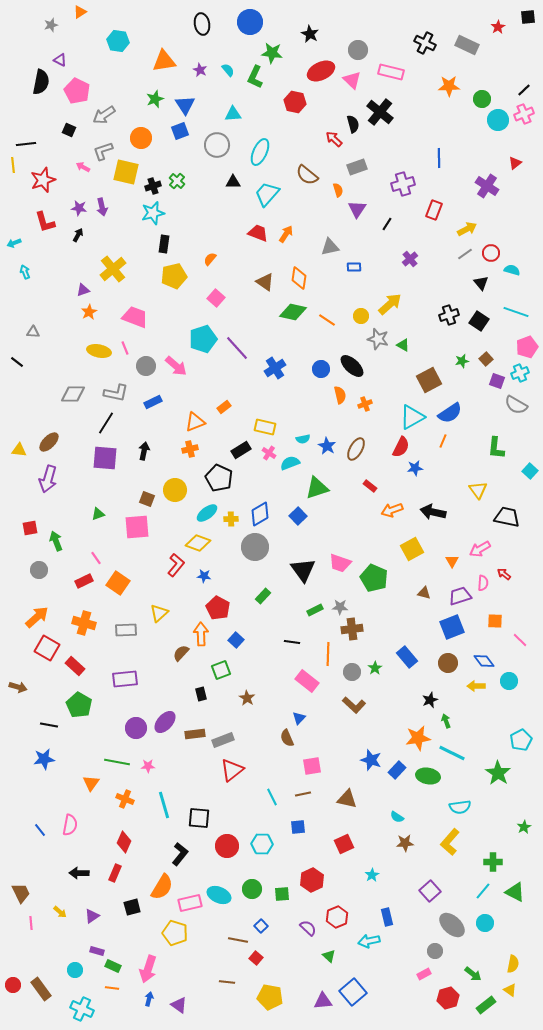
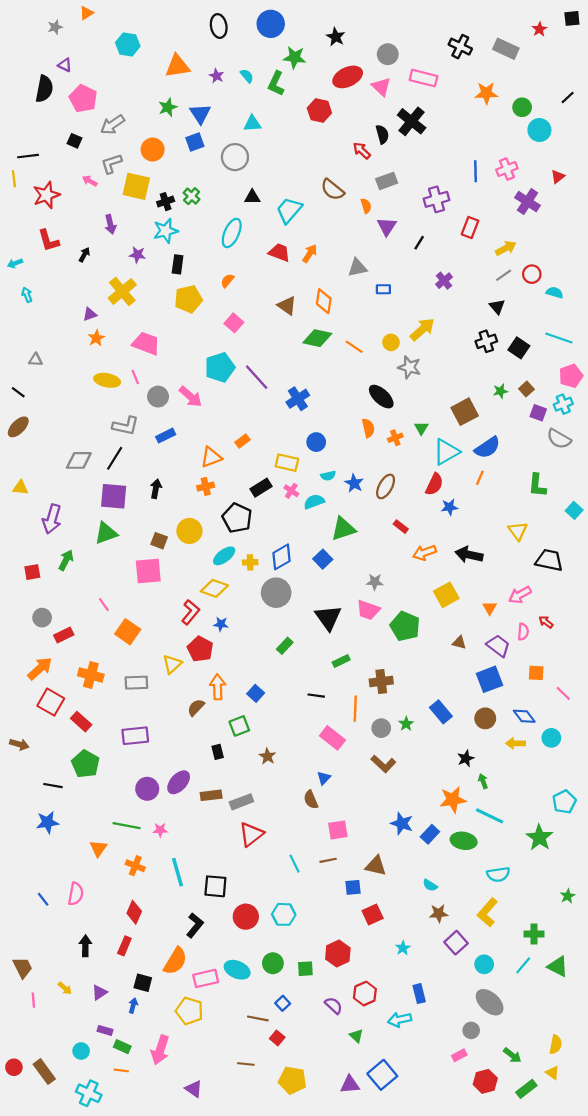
pink cross: (524, 114) -> (507, 169), moved
cyan ellipse: (260, 152) -> (232, 233), moved
purple star: (79, 208) -> (137, 255), moved
black triangle: (481, 283) -> (497, 307), moved
green triangle: (403, 345) -> (421, 428), moved, turned 32
blue circle: (321, 369) -> (316, 442), moved
gray diamond: (73, 394) -> (79, 460), moved
brown ellipse: (49, 442) -> (18, 427), moved
green triangle: (98, 514) -> (106, 533), moved, size x1.6
green arrow: (56, 541) -> (66, 560), moved, turned 48
red rectangle: (84, 581) -> (64, 635), moved
purple trapezoid: (460, 596) -> (498, 646), turned 55
gray star: (340, 607) -> (375, 582), moved
red pentagon: (218, 608) -> (200, 649), moved
blue square: (298, 827) -> (353, 887), moved
black arrow: (79, 873) -> (85, 946), turned 90
purple square: (430, 891) -> (456, 943), moved
black square: (132, 907) -> (143, 983), turned 30
cyan circle: (485, 923) -> (484, 964), moved
blue arrow: (149, 999) -> (133, 1005), moved

